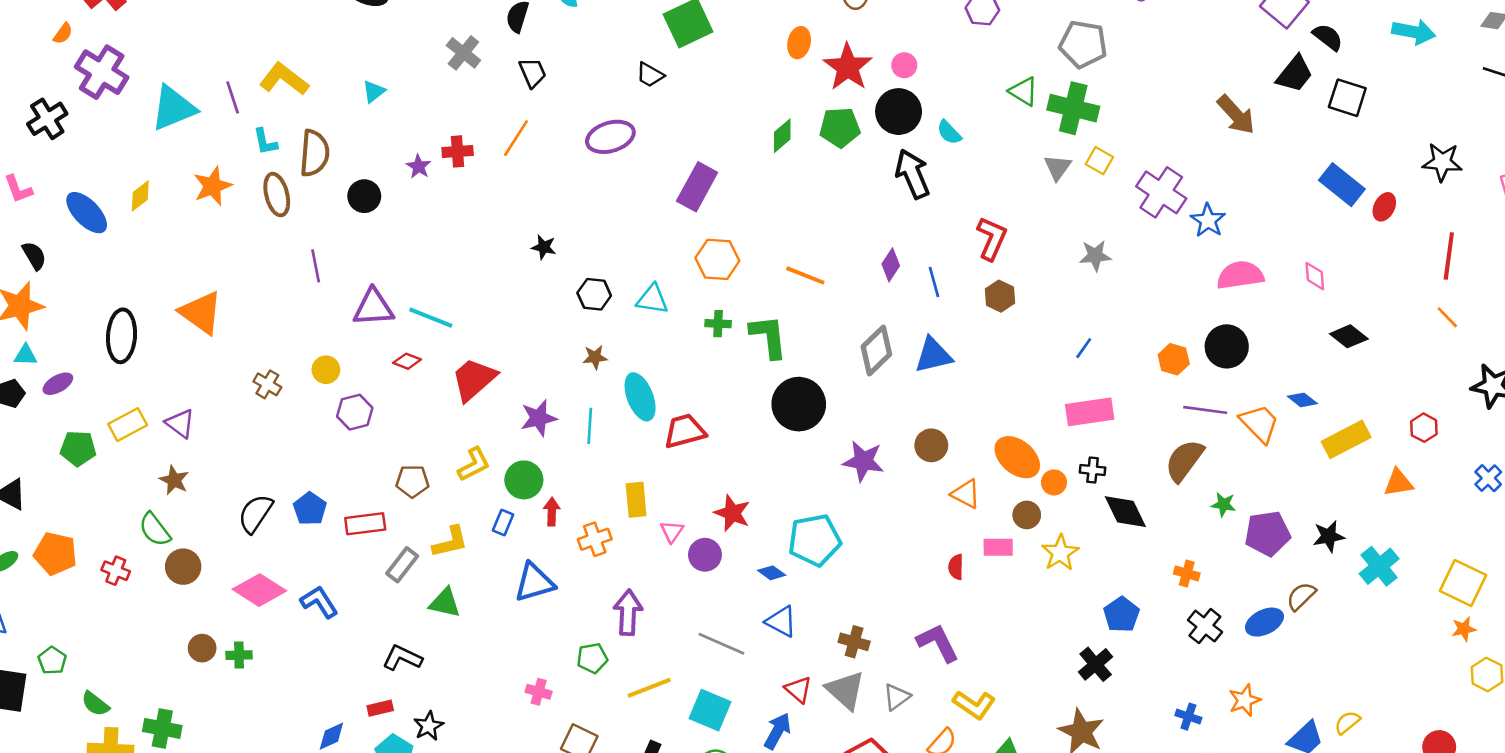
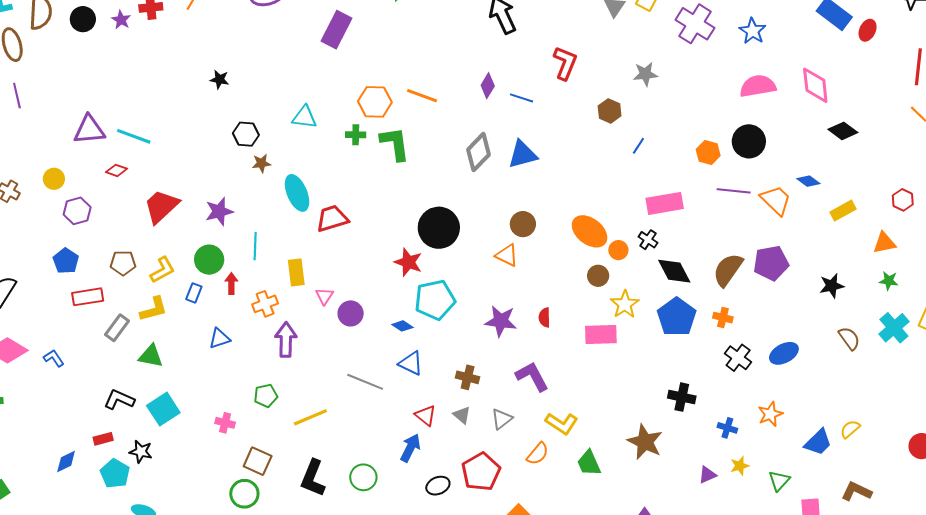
black circle: (364, 196) -> (83, 19), moved
blue star: (1208, 220) -> (753, 31), moved
orange hexagon: (717, 259) -> (375, 102), moved
purple line: (316, 266) -> (17, 96), moved
pink diamond: (1315, 276) -> (815, 85), size x1.6
blue line: (934, 282) -> (521, 98), turned -55
black hexagon: (594, 294) -> (246, 134), moved
brown hexagon: (1000, 296) -> (610, 111), moved
red trapezoid: (474, 379) -> (161, 206), moved
black circle: (799, 404) -> (439, 228), moved
pink rectangle: (1090, 412) -> (665, 203), moved
cyan line: (590, 426) -> (255, 246), moved
yellow rectangle: (1346, 439) -> (843, 211), size x0.7
brown semicircle: (1184, 460) -> (728, 270), moved
purple star: (863, 461) -> (501, 321), moved
yellow L-shape: (474, 464) -> (162, 270), moved
black cross: (1093, 470) -> (648, 240), turned 30
orange triangle: (966, 494) -> (507, 255), moved
green star: (1224, 504) -> (889, 281), moved
blue pentagon: (310, 509) -> (66, 261), moved
red star: (732, 513) -> (408, 262), moved
purple pentagon: (1268, 533) -> (771, 263), moved
pink rectangle: (998, 547) -> (601, 335), moved, size x1.4
cyan cross: (1379, 566) -> (894, 328), moved
blue triangle: (534, 582) -> (219, 338), size x0.7
brown semicircle: (1301, 596) -> (849, 338), moved, turned 100
blue L-shape: (319, 602) -> (54, 358), size x0.7
purple arrow: (628, 612) -> (286, 340), moved
blue pentagon: (1122, 615) -> (677, 317), moved, size x1.4
black cross: (1096, 664) -> (682, 397), moved, turned -36
gray triangle: (845, 690) -> (462, 415), size x0.6
cyan square: (710, 710) -> (163, 409), moved, turned 36
black star: (429, 726) -> (141, 452), turned -30

